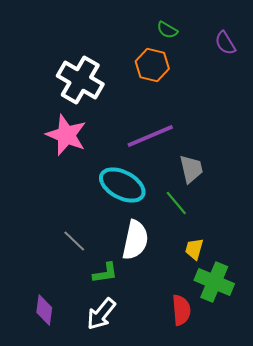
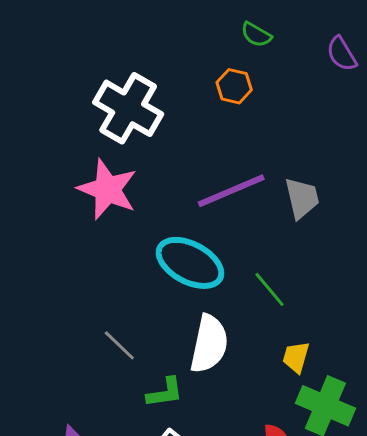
orange hexagon: (152, 65) -> (234, 86), size x0.7
gray trapezoid: (191, 169) -> (302, 198), moved

